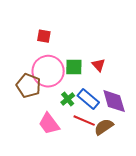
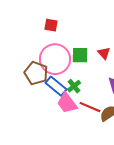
blue rectangle: (88, 99) -> (56, 86), moved
pink trapezoid: (49, 124) -> (67, 103), moved

